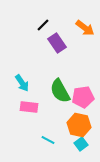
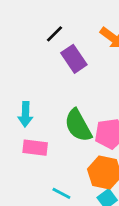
cyan arrow: (22, 83) -> (25, 114), turned 36

